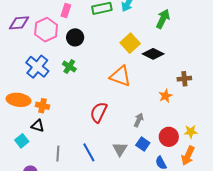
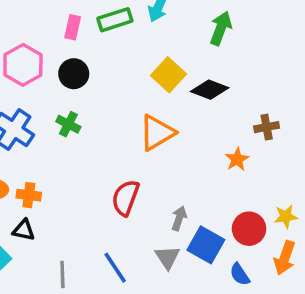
pink rectangle: (66, 11) -> (73, 27), moved
orange triangle: (120, 76) -> (157, 133), turned -45
gray arrow: (139, 120) -> (179, 218), moved
blue square: (143, 144) -> (206, 245), size x1.5

